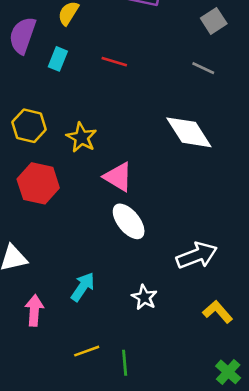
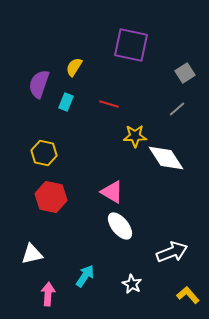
gray line: (203, 68) -> (177, 109), turned -66
yellow star: (81, 138) -> (135, 136), moved, turned -30

